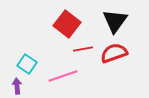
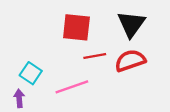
red square: (67, 24) -> (76, 27), turned -32

